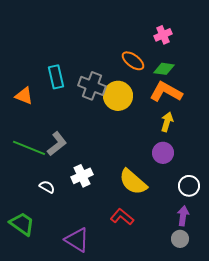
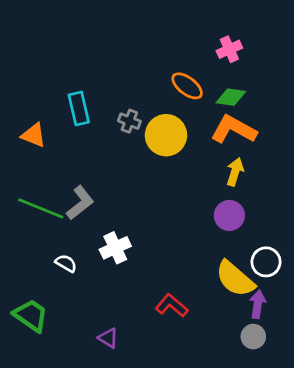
gray cross: (92, 86) -> (129, 121), size x0.6
yellow semicircle: (133, 182) -> (235, 279), moved
purple triangle: (77, 240) -> (108, 338), size x0.6

